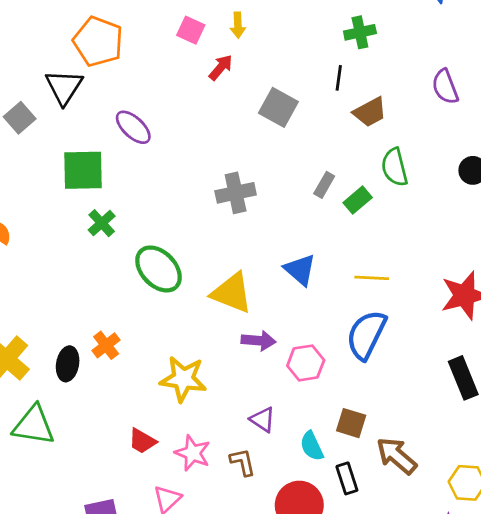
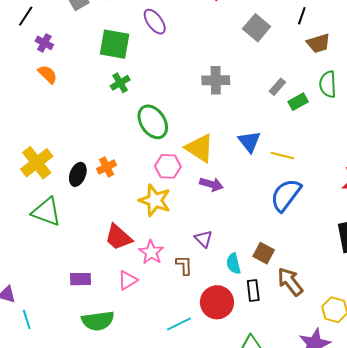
yellow line: (372, 278) -> (282, 155), moved
pink hexagon: (306, 363) -> (168, 166), moved
red trapezoid: (142, 441) -> (118, 237), size x1.4

